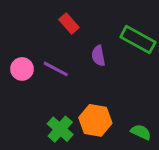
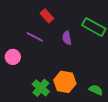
pink circle: (22, 69) -> (13, 57), moved
purple line: (56, 69) -> (35, 37), moved

